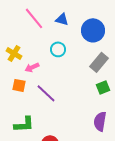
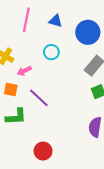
pink line: (34, 18) -> (26, 20), turned 50
green L-shape: (24, 124) -> (16, 117), moved

